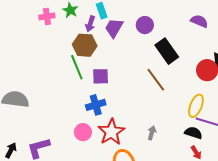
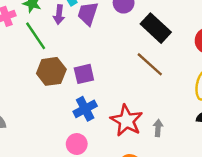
brown hexagon: (85, 45) -> (51, 71), moved
green line: (77, 67) -> (36, 36), moved
red star: (111, 132) -> (126, 121), moved

